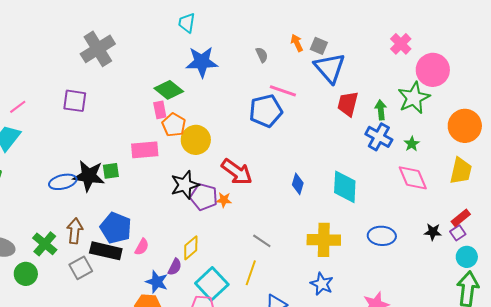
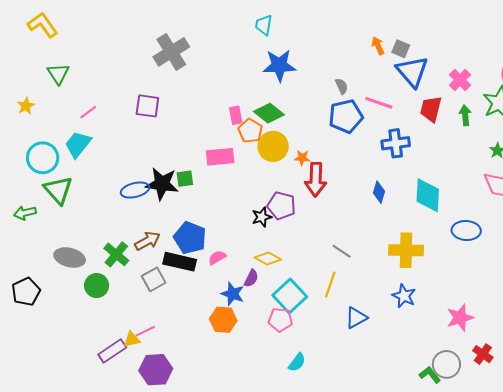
pink cross: (401, 44) -> (460, 80), moved
gray semicircle: (262, 55) -> (342, 86), moved
green diamond: (169, 90) -> (269, 113), moved
pink line: (283, 91) -> (379, 103), moved
blue cross: (379, 137) -> (396, 143), moved, turned -36
red arrow: (237, 172) -> (316, 180), turned 56
black star: (185, 185) -> (262, 217), moved, size x0.7
orange star: (224, 200) -> (302, 158), moved
brown arrow: (75, 231) -> (147, 241), turned 55
blue ellipse: (382, 236) -> (466, 231), moved
pink semicircle: (142, 247) -> (217, 257), turned -150
yellow diamond: (191, 248) -> (268, 259), turned 70

